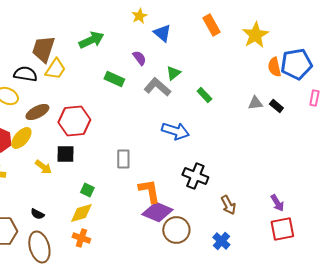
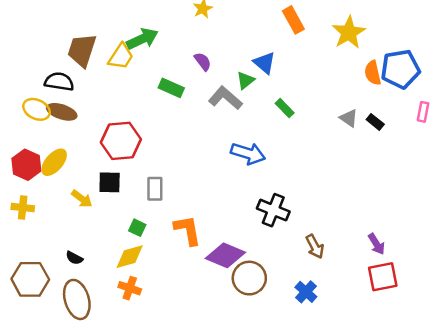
blue triangle: (162, 33) -> (264, 63), moved
yellow trapezoid: (55, 69) -> (121, 56), moved
gray triangle: (255, 103) -> (349, 118), turned 42
brown ellipse: (37, 112) -> (62, 112), moved, turned 45
gray rectangle: (123, 159) -> (155, 189), moved
orange L-shape: (149, 191) -> (188, 230), moved

